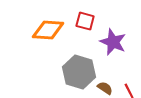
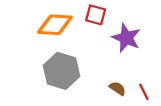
gray hexagon: (79, 72) -> (62, 71), moved

